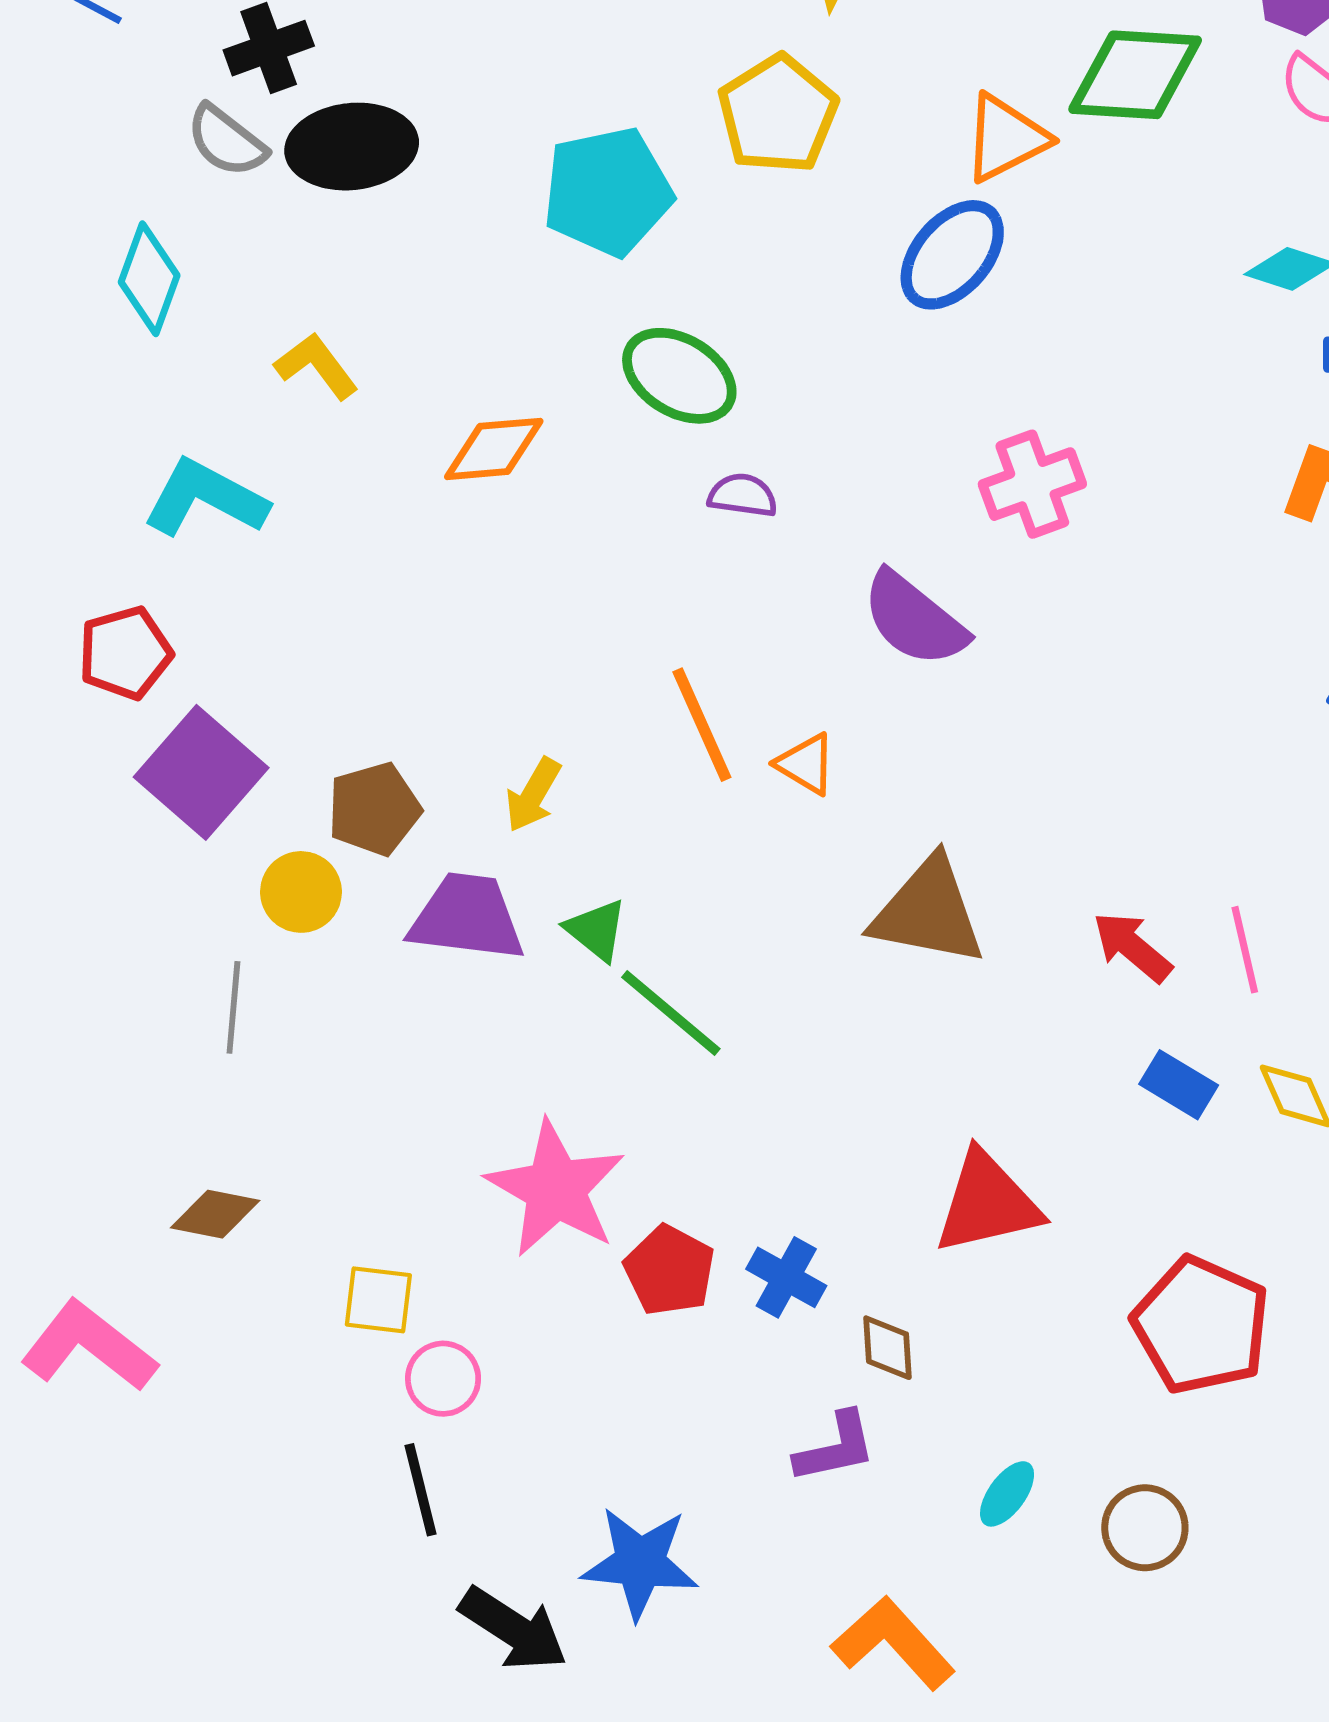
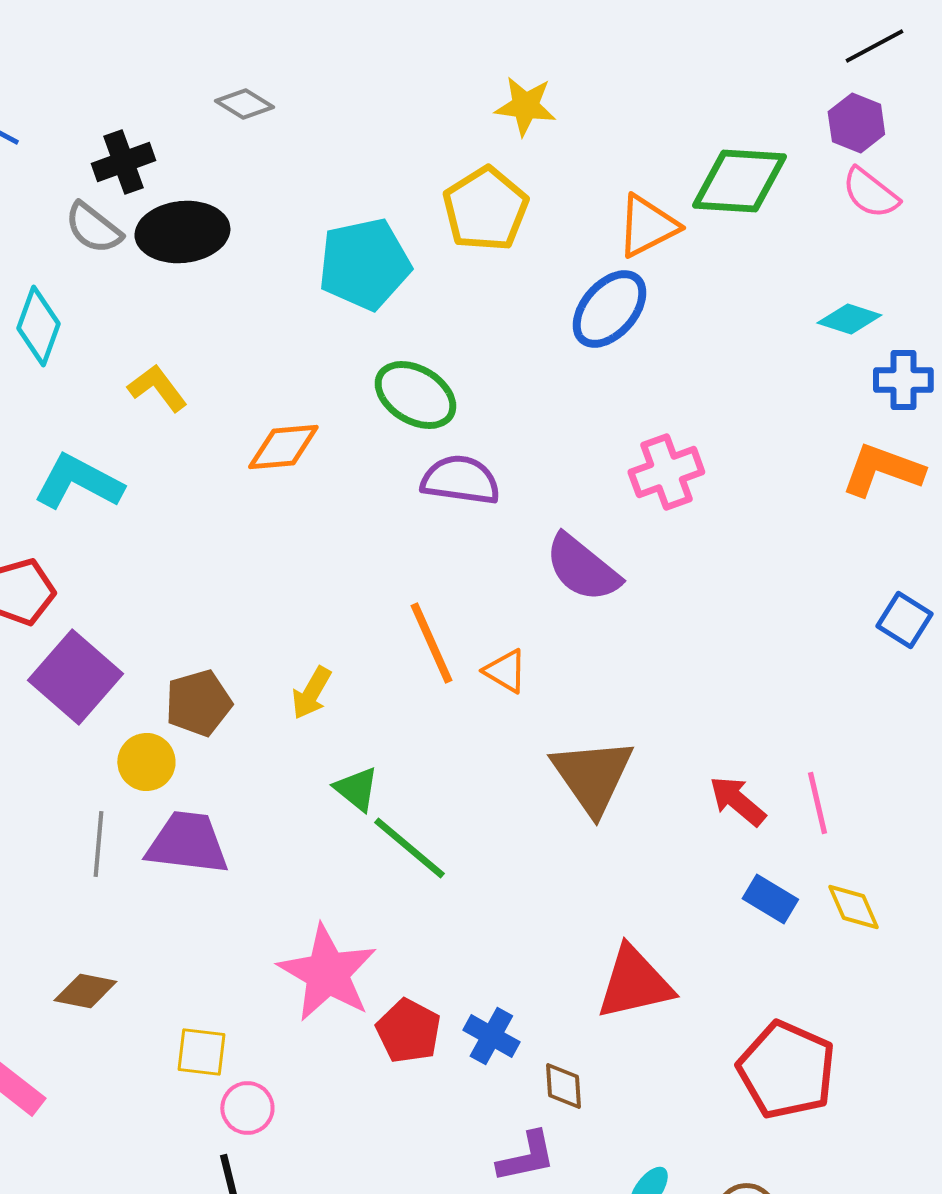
purple semicircle: (743, 495) -> (460, 480), size x1.6
brown triangle: (928, 912) -> (592, 776), turned 44
purple trapezoid: (467, 917) -> (187, 843), moved

